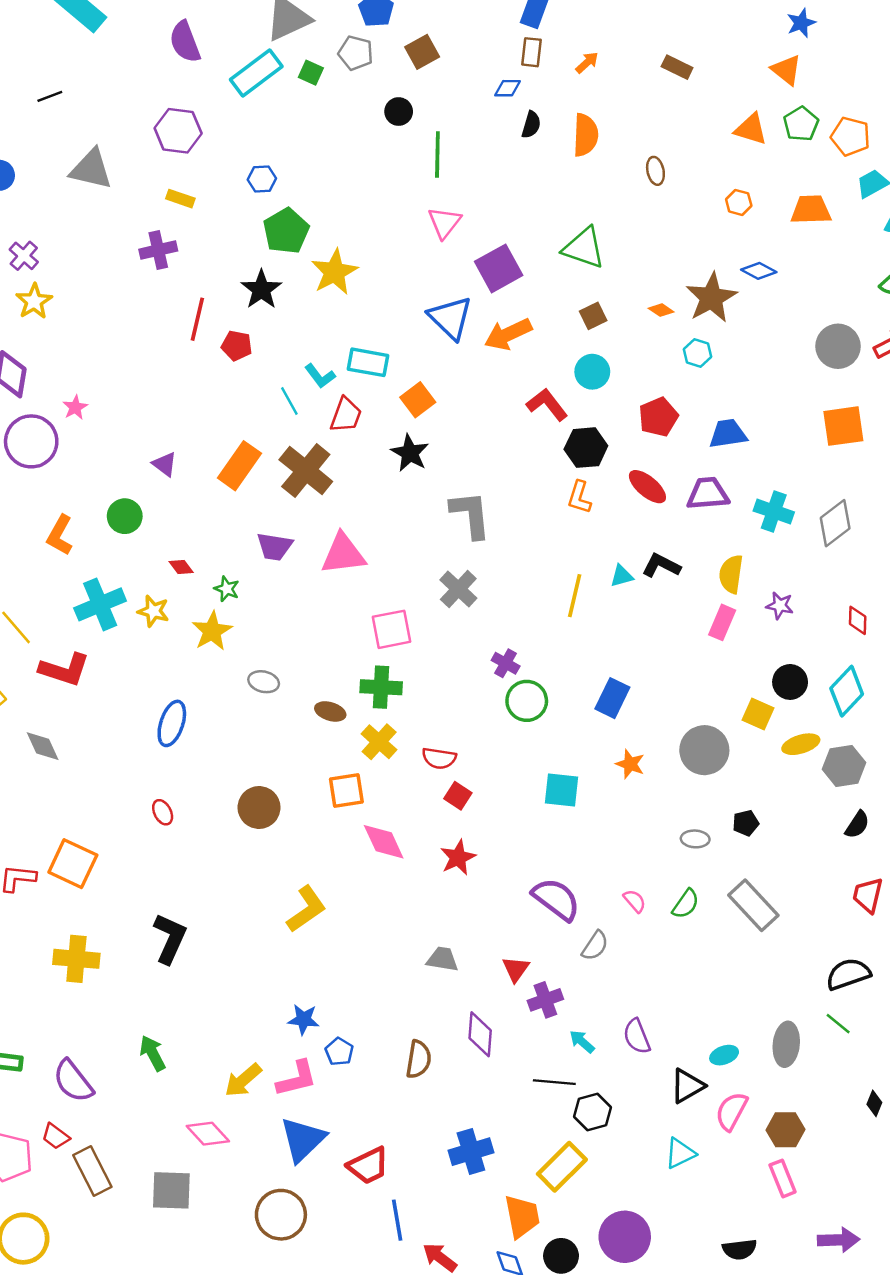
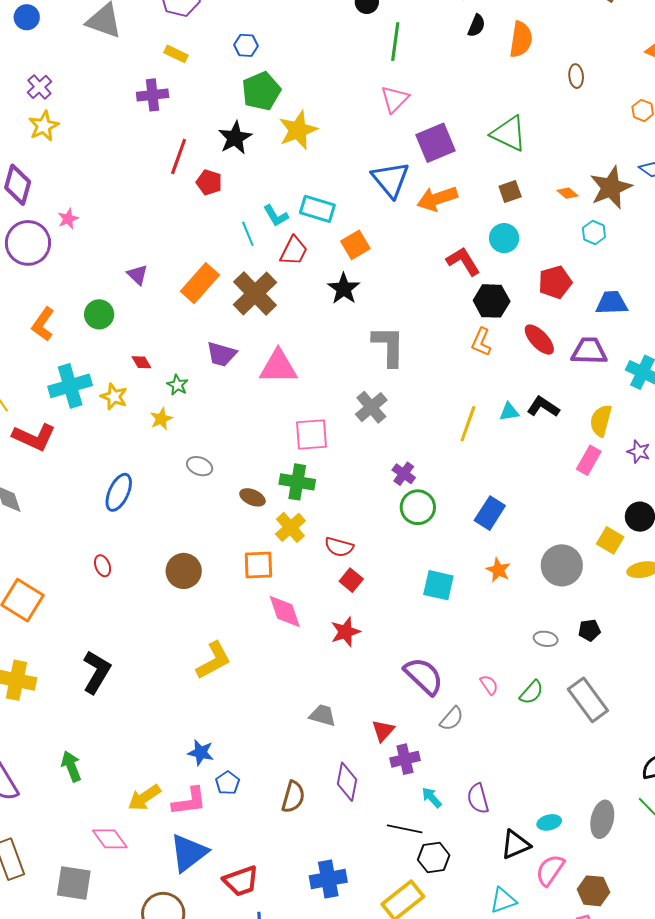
yellow star: (212, 631) -> (161, 419), size x0.7

